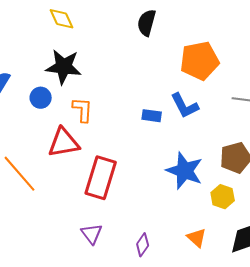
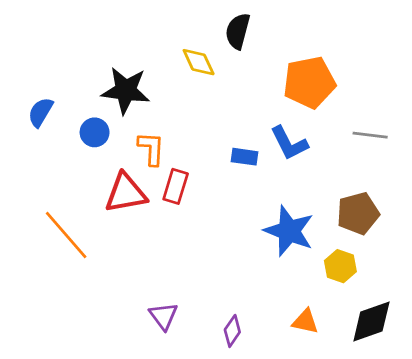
yellow diamond: (62, 19) -> (199, 62), moved
red rectangle: (101, 178) -> (176, 186), moved, size x0.6
orange triangle: (197, 238) -> (305, 321), turned -30

